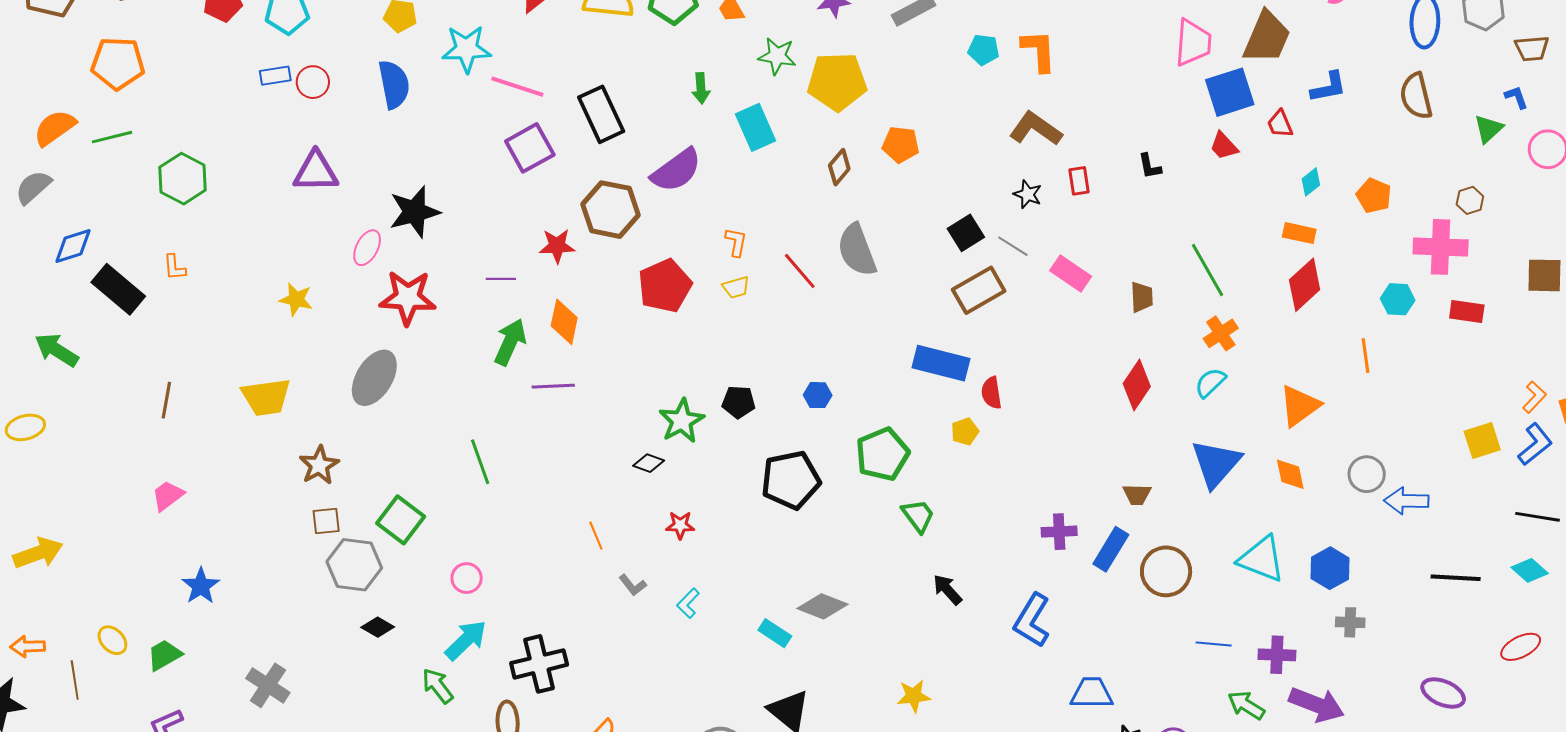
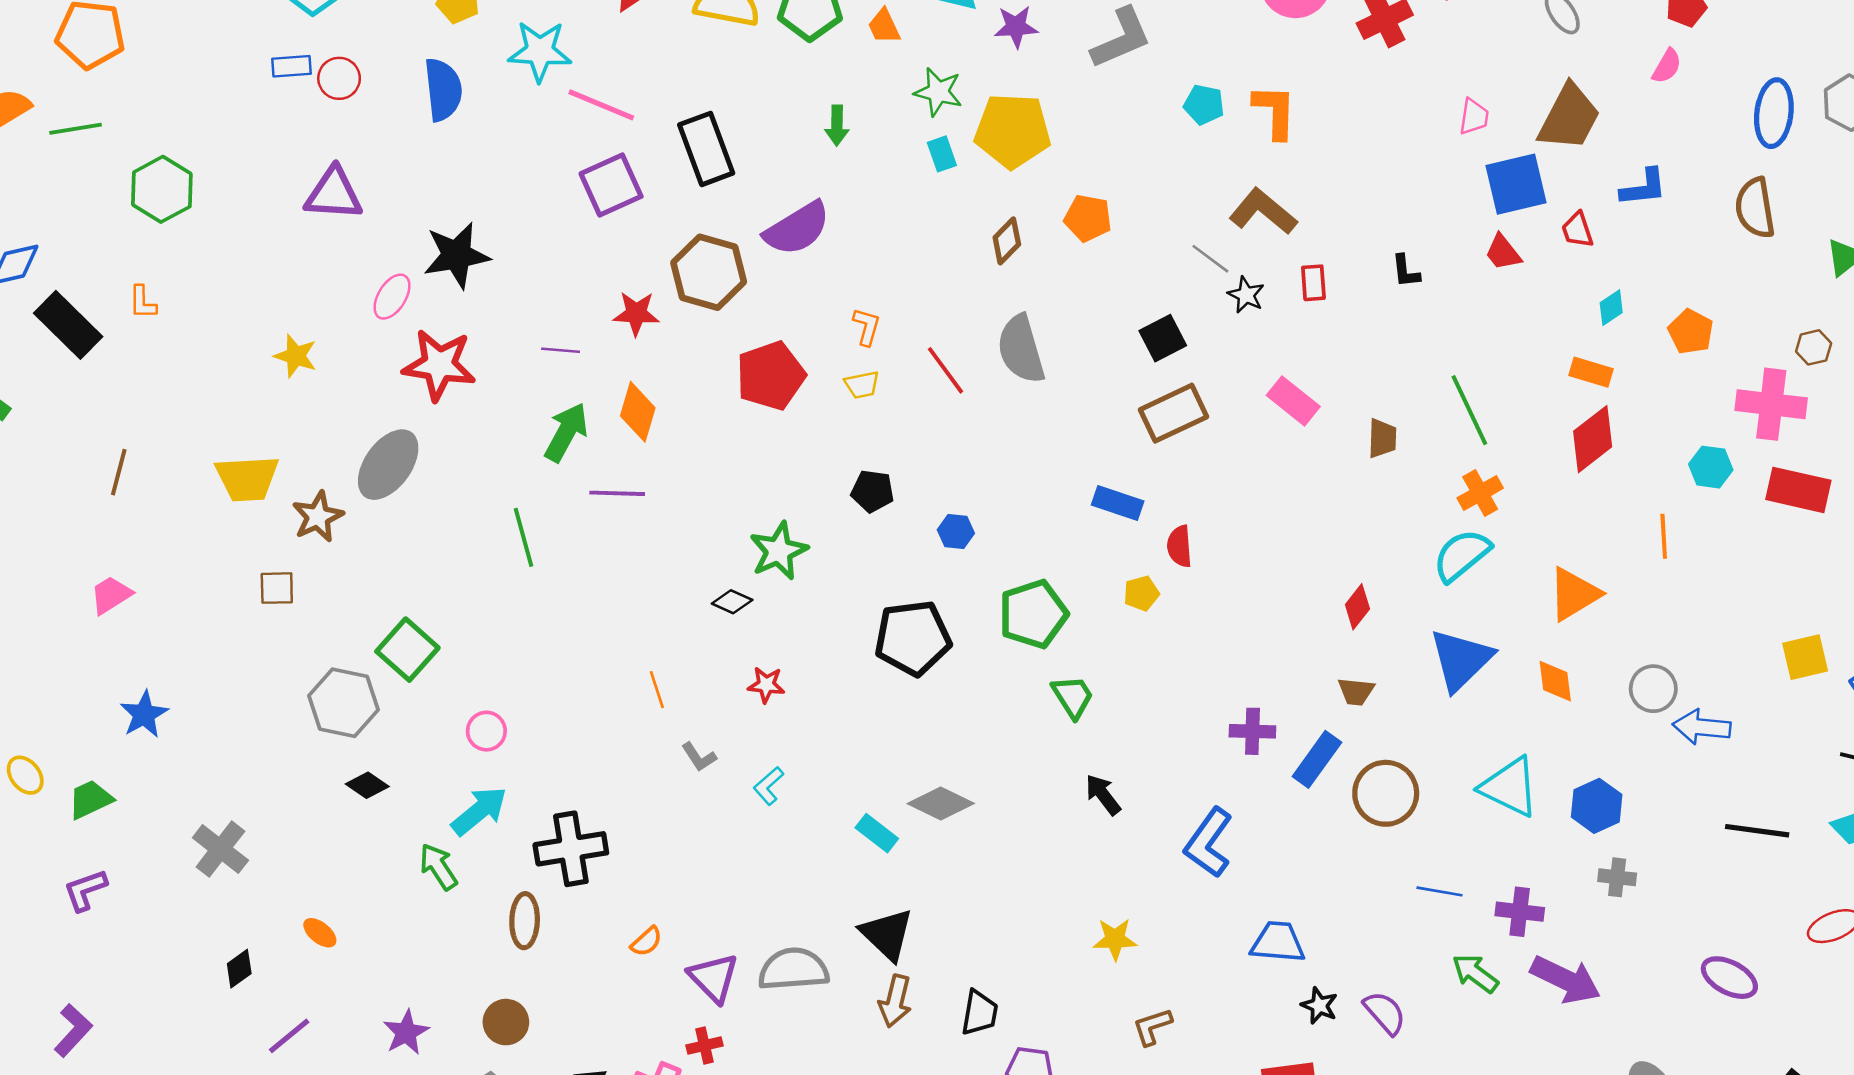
pink trapezoid: (1193, 43) -> (1474, 117), size x0.6
cyan rectangle: (756, 127) -> (942, 154), moved, size x0.6
gray line: (1013, 246) -> (1210, 259), moved
red rectangle: (1467, 312) -> (1798, 490), size x1.4
blue rectangle: (941, 363) -> (1118, 503), size x0.7
cyan semicircle: (1210, 383) -> (1462, 555), size x1.4
red diamond: (1137, 385) -> (1357, 607), moved, size x0.7
black pentagon: (739, 402) -> (873, 491), moved
green line: (480, 462) -> (523, 537), moved
brown star: (319, 465) -> (318, 517), moved
brown square: (326, 521) -> (277, 588), moved
yellow star: (914, 696) -> (1115, 939), moved

